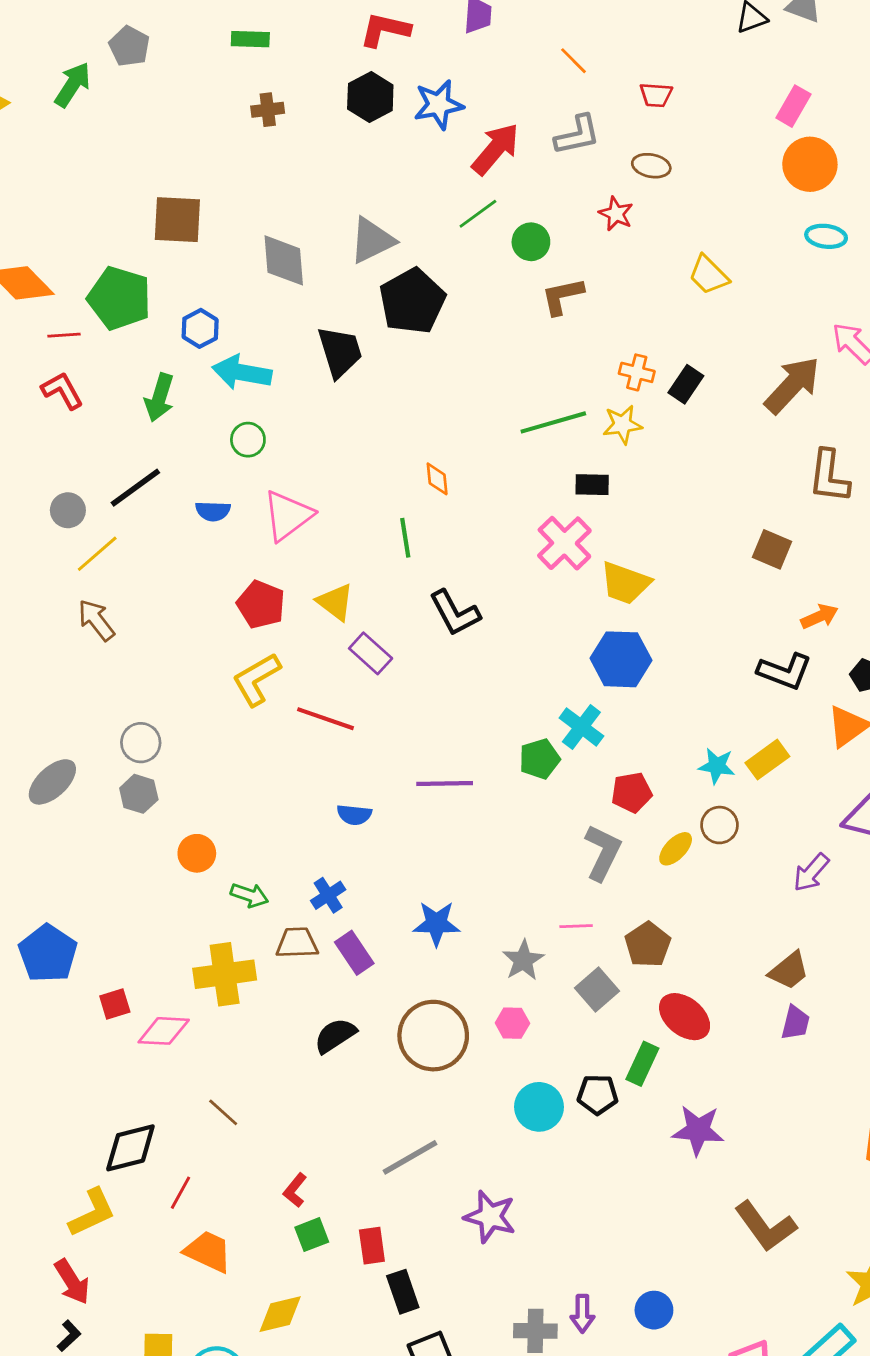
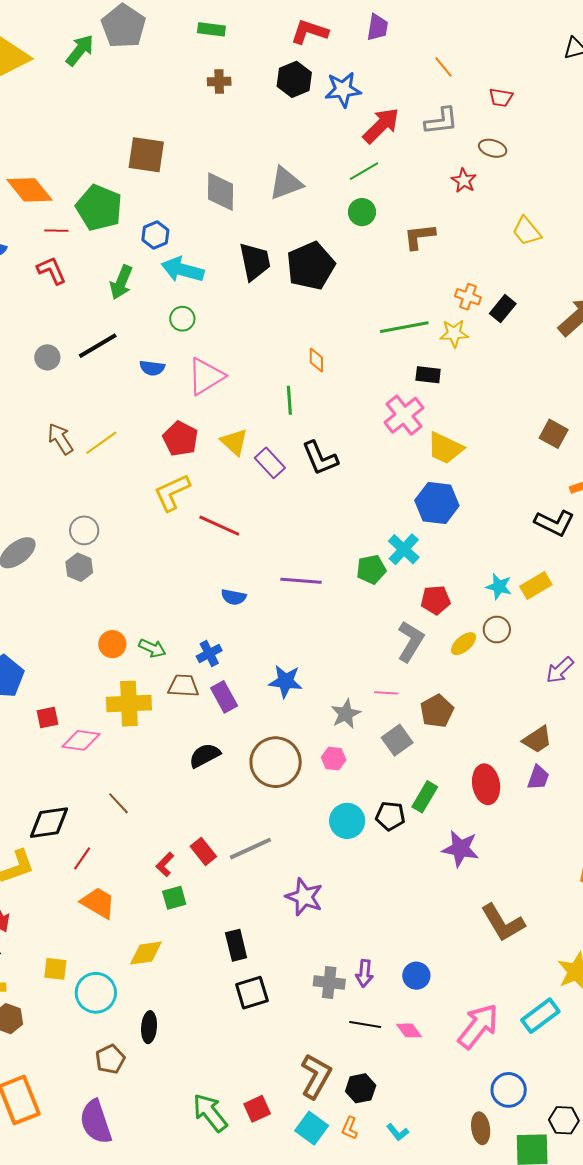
gray pentagon: (129, 46) -> (123, 26), size x1.5
green circle: (531, 242) -> (362, 212), moved
black pentagon: (412, 301) -> (311, 266), moved
yellow line: (97, 554) -> (101, 443), moved
purple rectangle: (371, 653) -> (270, 463), moved
orange circle: (197, 853) -> (112, 644), moved
red ellipse: (685, 1017) -> (486, 784), moved, turned 36
red rectangle: (372, 1246) -> (203, 851), moved, turned -36

